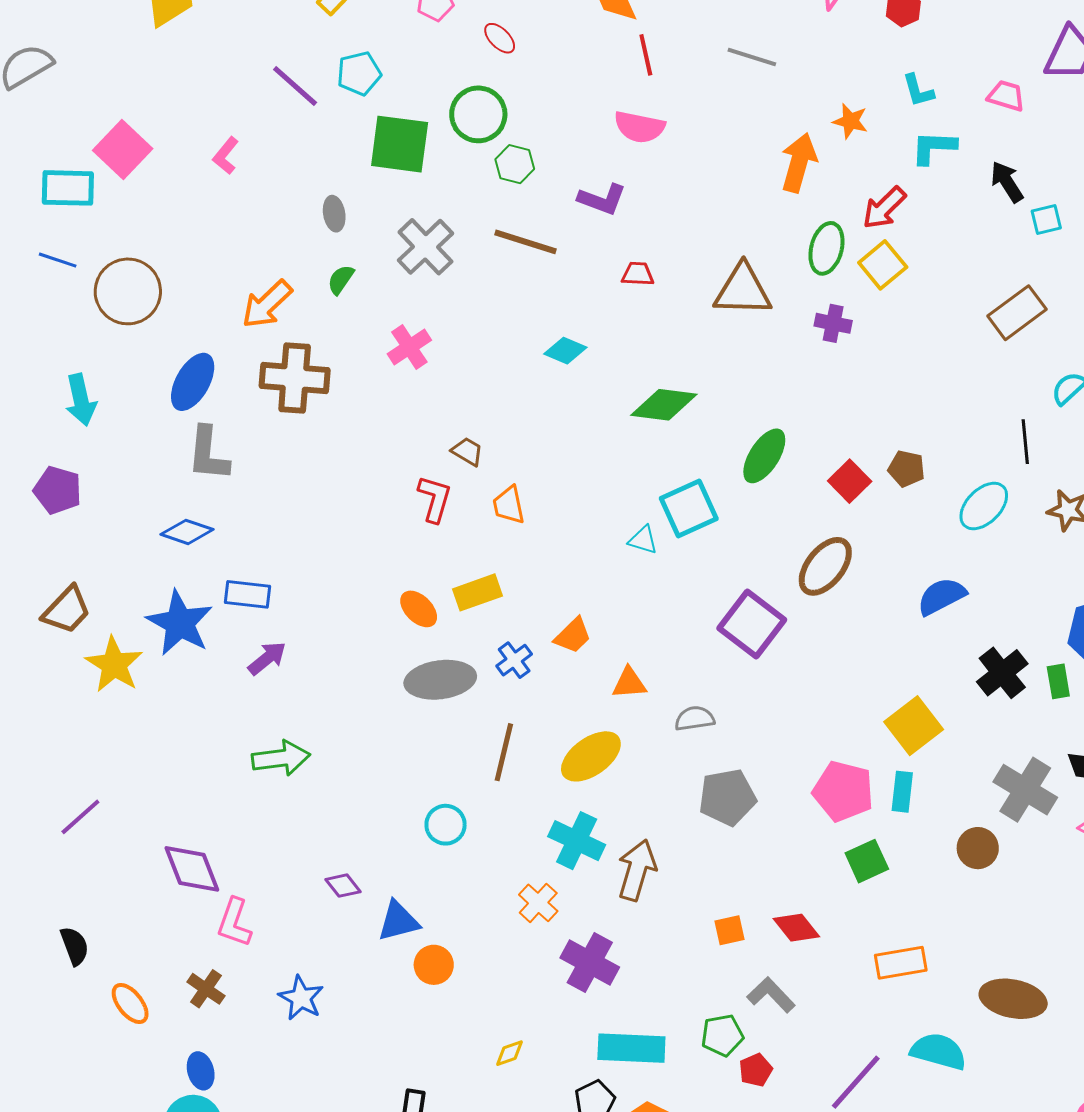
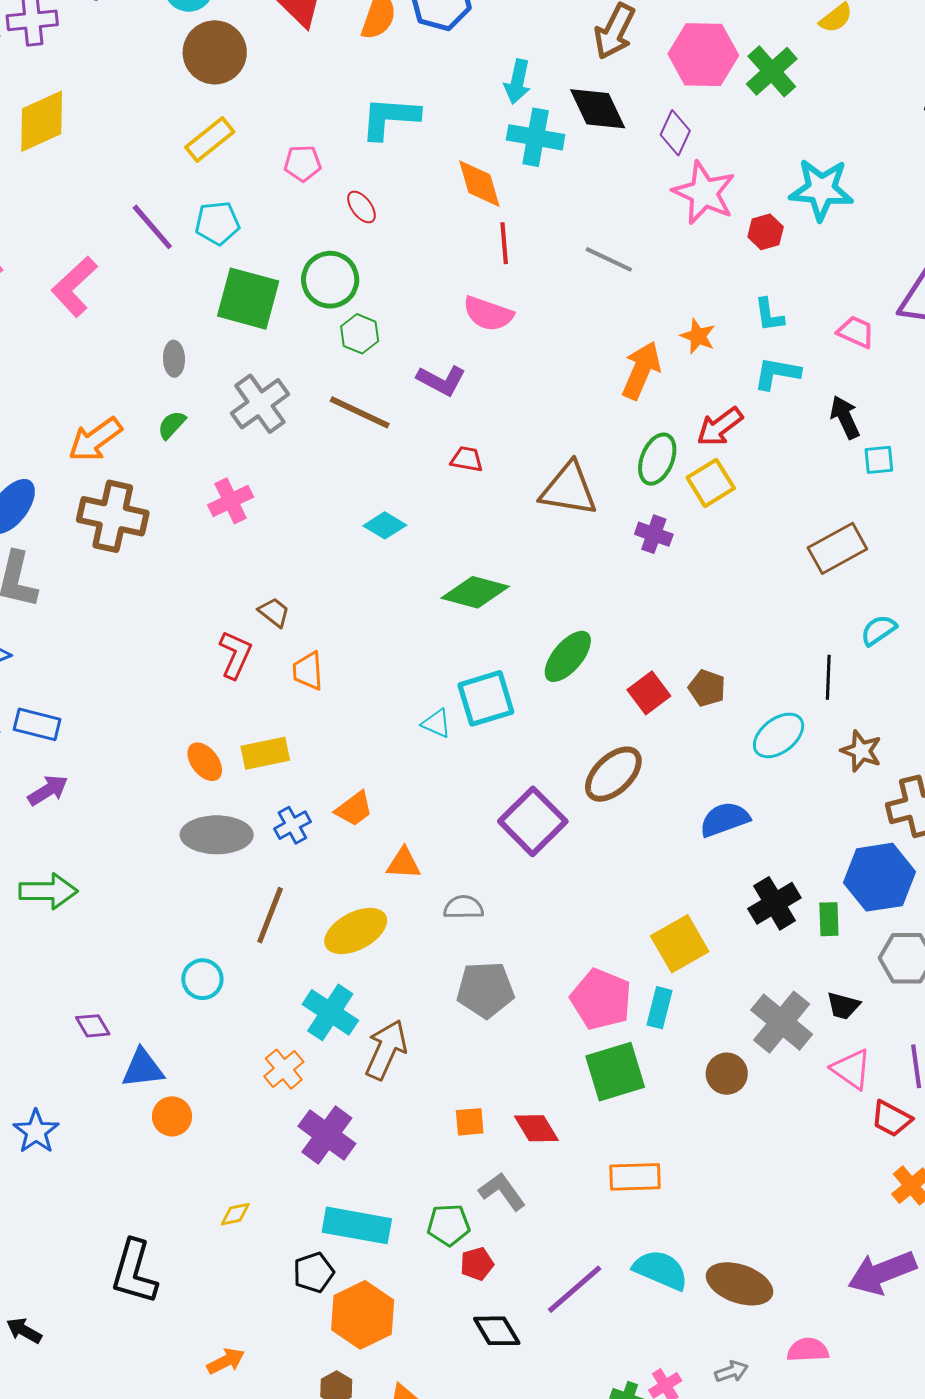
pink L-shape: (226, 156) -> (74, 287), size x1.6
green square: (867, 861) -> (615, 1072), size x1.4
brown ellipse: (1013, 999) -> (739, 1284), moved

